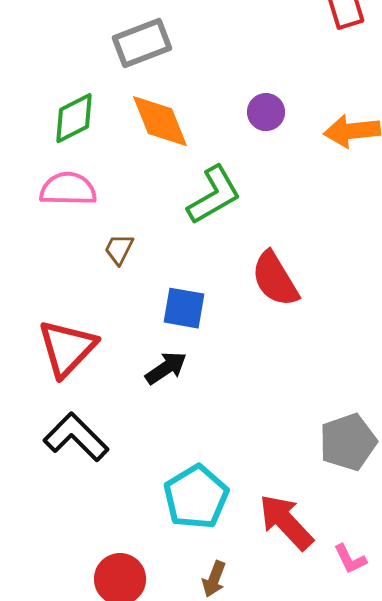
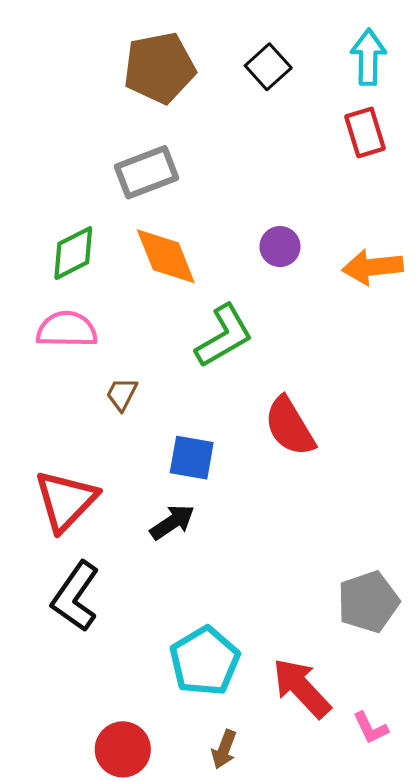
black L-shape: (76, 437) -> (75, 596), turned -100

